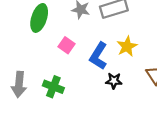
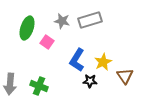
pink square: (66, 45) -> (47, 42), moved
yellow star: (127, 46) -> (103, 62), moved

